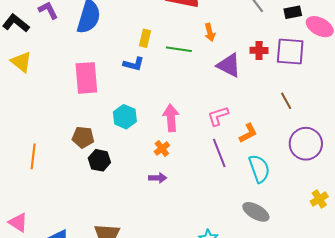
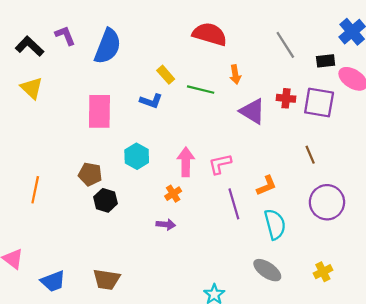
yellow rectangle: (145, 38) -> (166, 75), turned -60
pink L-shape: (218, 116) -> (220, 164), moved
yellow cross: (319, 199) -> (323, 272), moved

